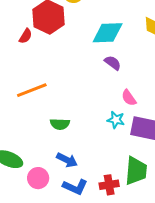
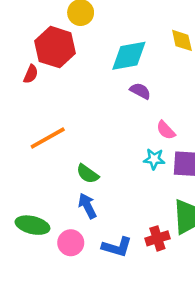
green semicircle: (60, 124) -> (88, 174), turned 42
blue arrow: (67, 160) -> (87, 206), moved, turned -135

